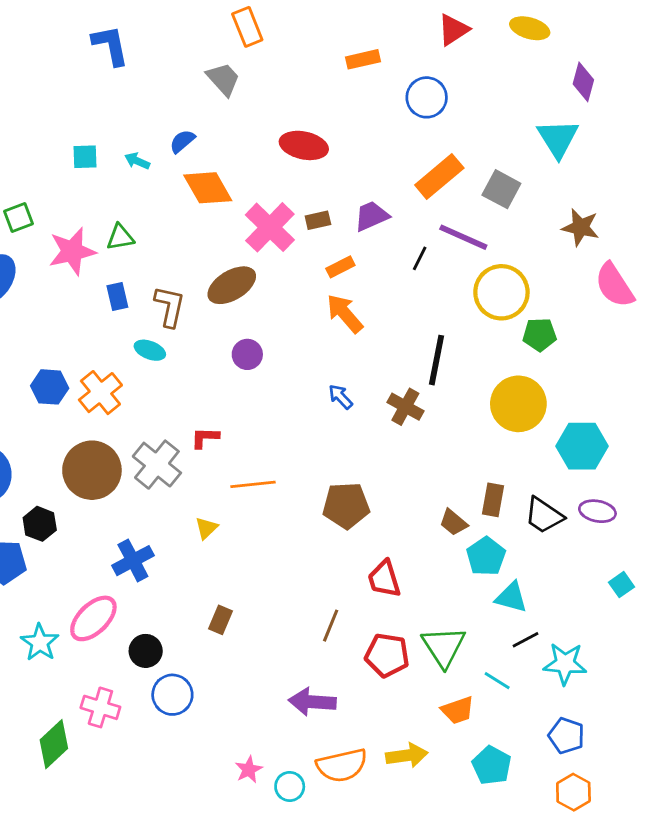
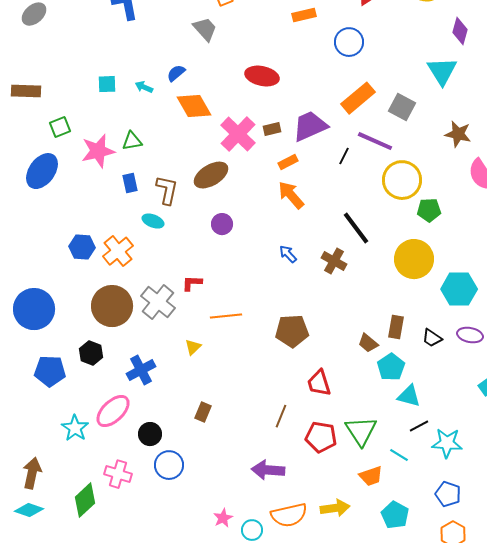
purple trapezoid: (372, 216) -> (310, 126), size x1.4
black line: (437, 360) -> (356, 228), turned -48
black trapezoid: (544, 515) -> (432, 338), size x0.7
black hexagon: (40, 524) -> (91, 353), moved

